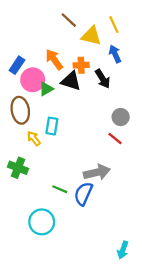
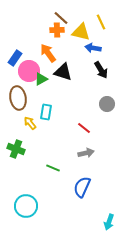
blue arrow: (115, 54) -> (93, 48), moved, turned -56
orange cross: (81, 65) -> (57, 30), moved
black arrow: (103, 79) -> (101, 70), moved
red line: (115, 138) -> (84, 128), moved
gray arrow: (97, 172) -> (86, 153), size x0.7
blue semicircle: (83, 194) -> (82, 187), moved
cyan circle: (42, 222) -> (26, 206), moved

